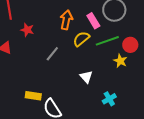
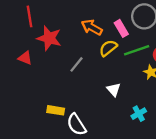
orange arrow: (66, 20) -> (92, 27), turned -72
red star: (27, 30) -> (49, 38), size x1.6

